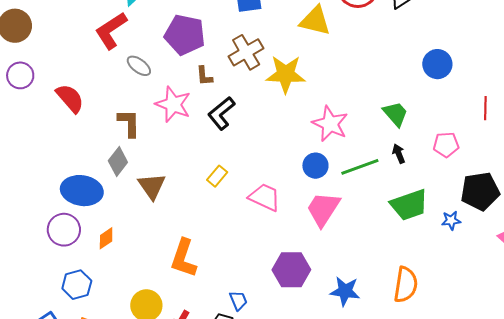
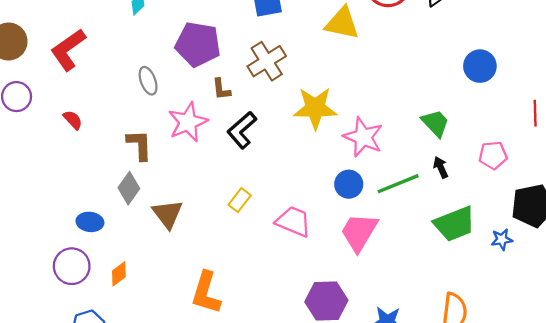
red L-shape: (111, 31) -> (68, 50), moved
gray ellipse: (139, 66) -> (148, 81), turned 35
yellow star: (286, 74) -> (315, 108), moved
red semicircle: (70, 98) -> (73, 120), size x0.6
pink star: (173, 104) -> (188, 122), turned 30
blue ellipse: (82, 191) -> (90, 222), size x0.6

